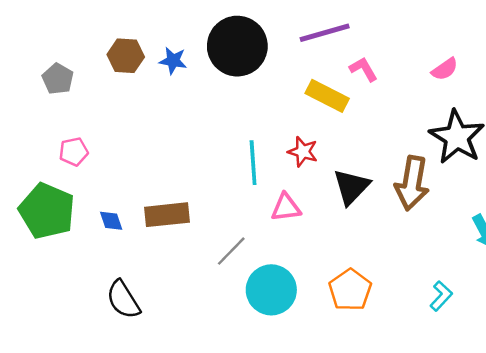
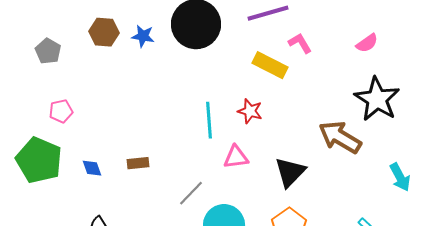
brown arrow: (412, 183) -> (340, 137), turned 111
black triangle: (351, 187) -> (290, 172), moved
brown rectangle: (167, 215) -> (138, 163), size x0.6

